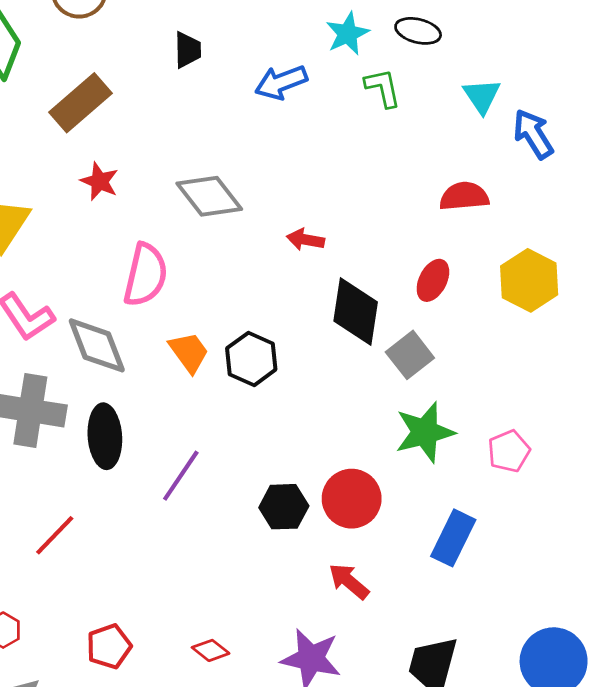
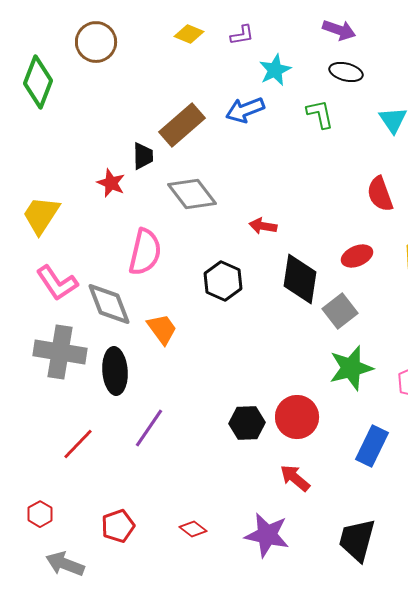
cyan star: (348, 34) -> (275, 70), moved
black trapezoid: (188, 50) -> (143, 156), moved
brown rectangle: (80, 103) -> (182, 125), moved
red semicircle: (464, 196) -> (380, 194), turned -105
red ellipse: (433, 280) -> (357, 256), turned 40
orange trapezoid: (189, 352) -> (162, 329), moved
black hexagon: (251, 359) -> (223, 281), moved
purple line: (181, 476) -> (149, 428), moved

